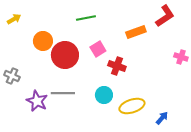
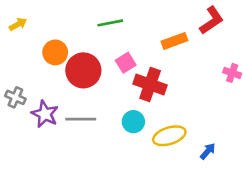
red cross: (117, 66) -> (150, 84), size x1.4
purple star: (37, 101) -> (45, 114), moved

